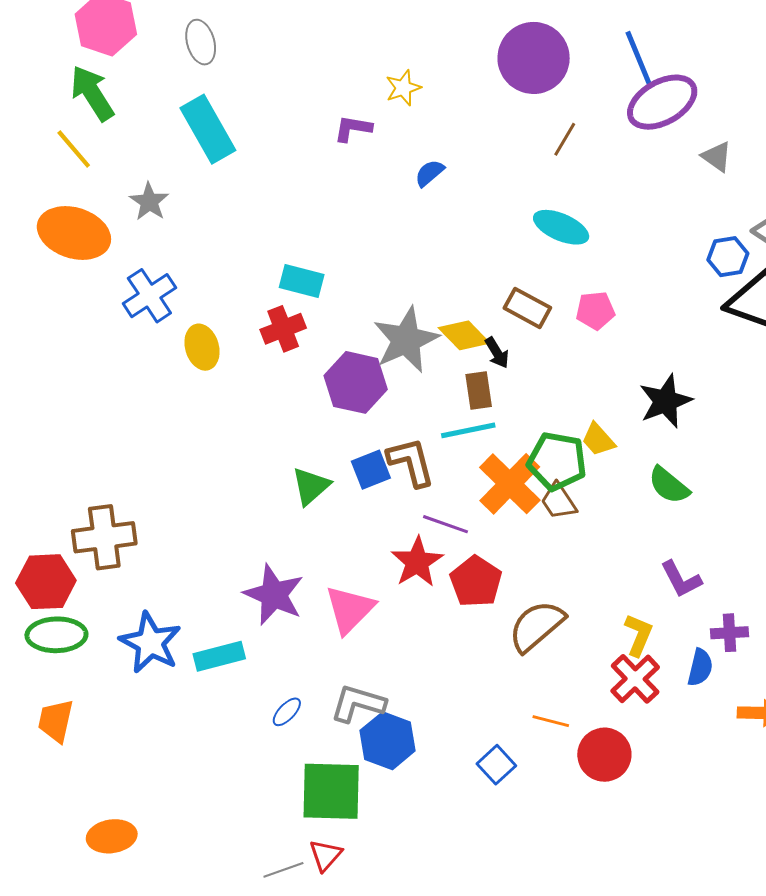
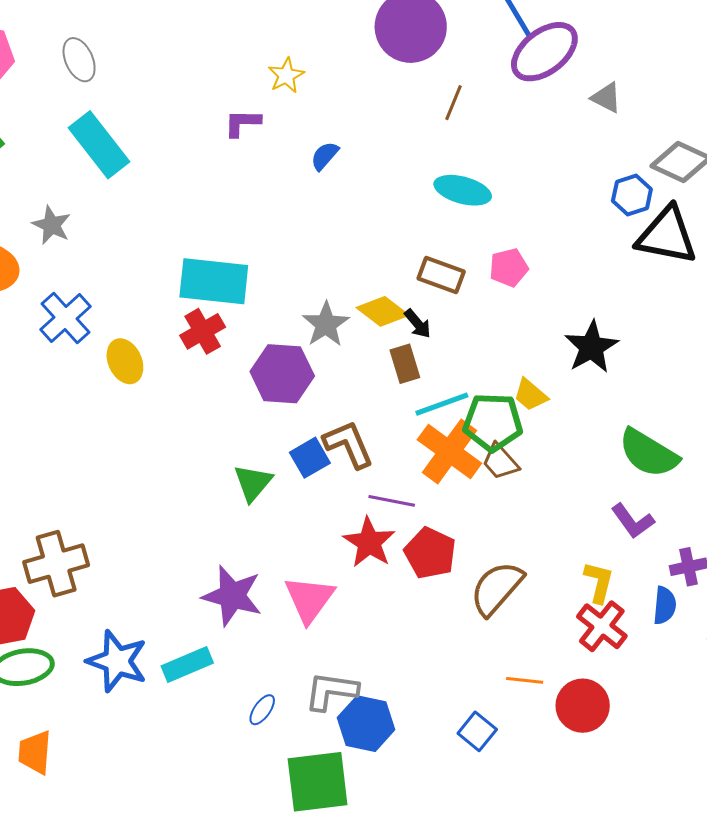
cyan rectangle: (302, 281) -> (214, 281), size x1.6
gray star: (406, 340) -> (326, 324), size x0.7
cyan line: (468, 430) -> (442, 404), moved
green semicircle: (669, 485) -> (649, 453), moved, size x1.4

